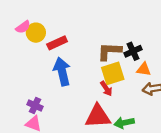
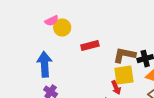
red rectangle: (57, 43) -> (90, 46), moved
blue arrow: (62, 72) -> (45, 64), moved

